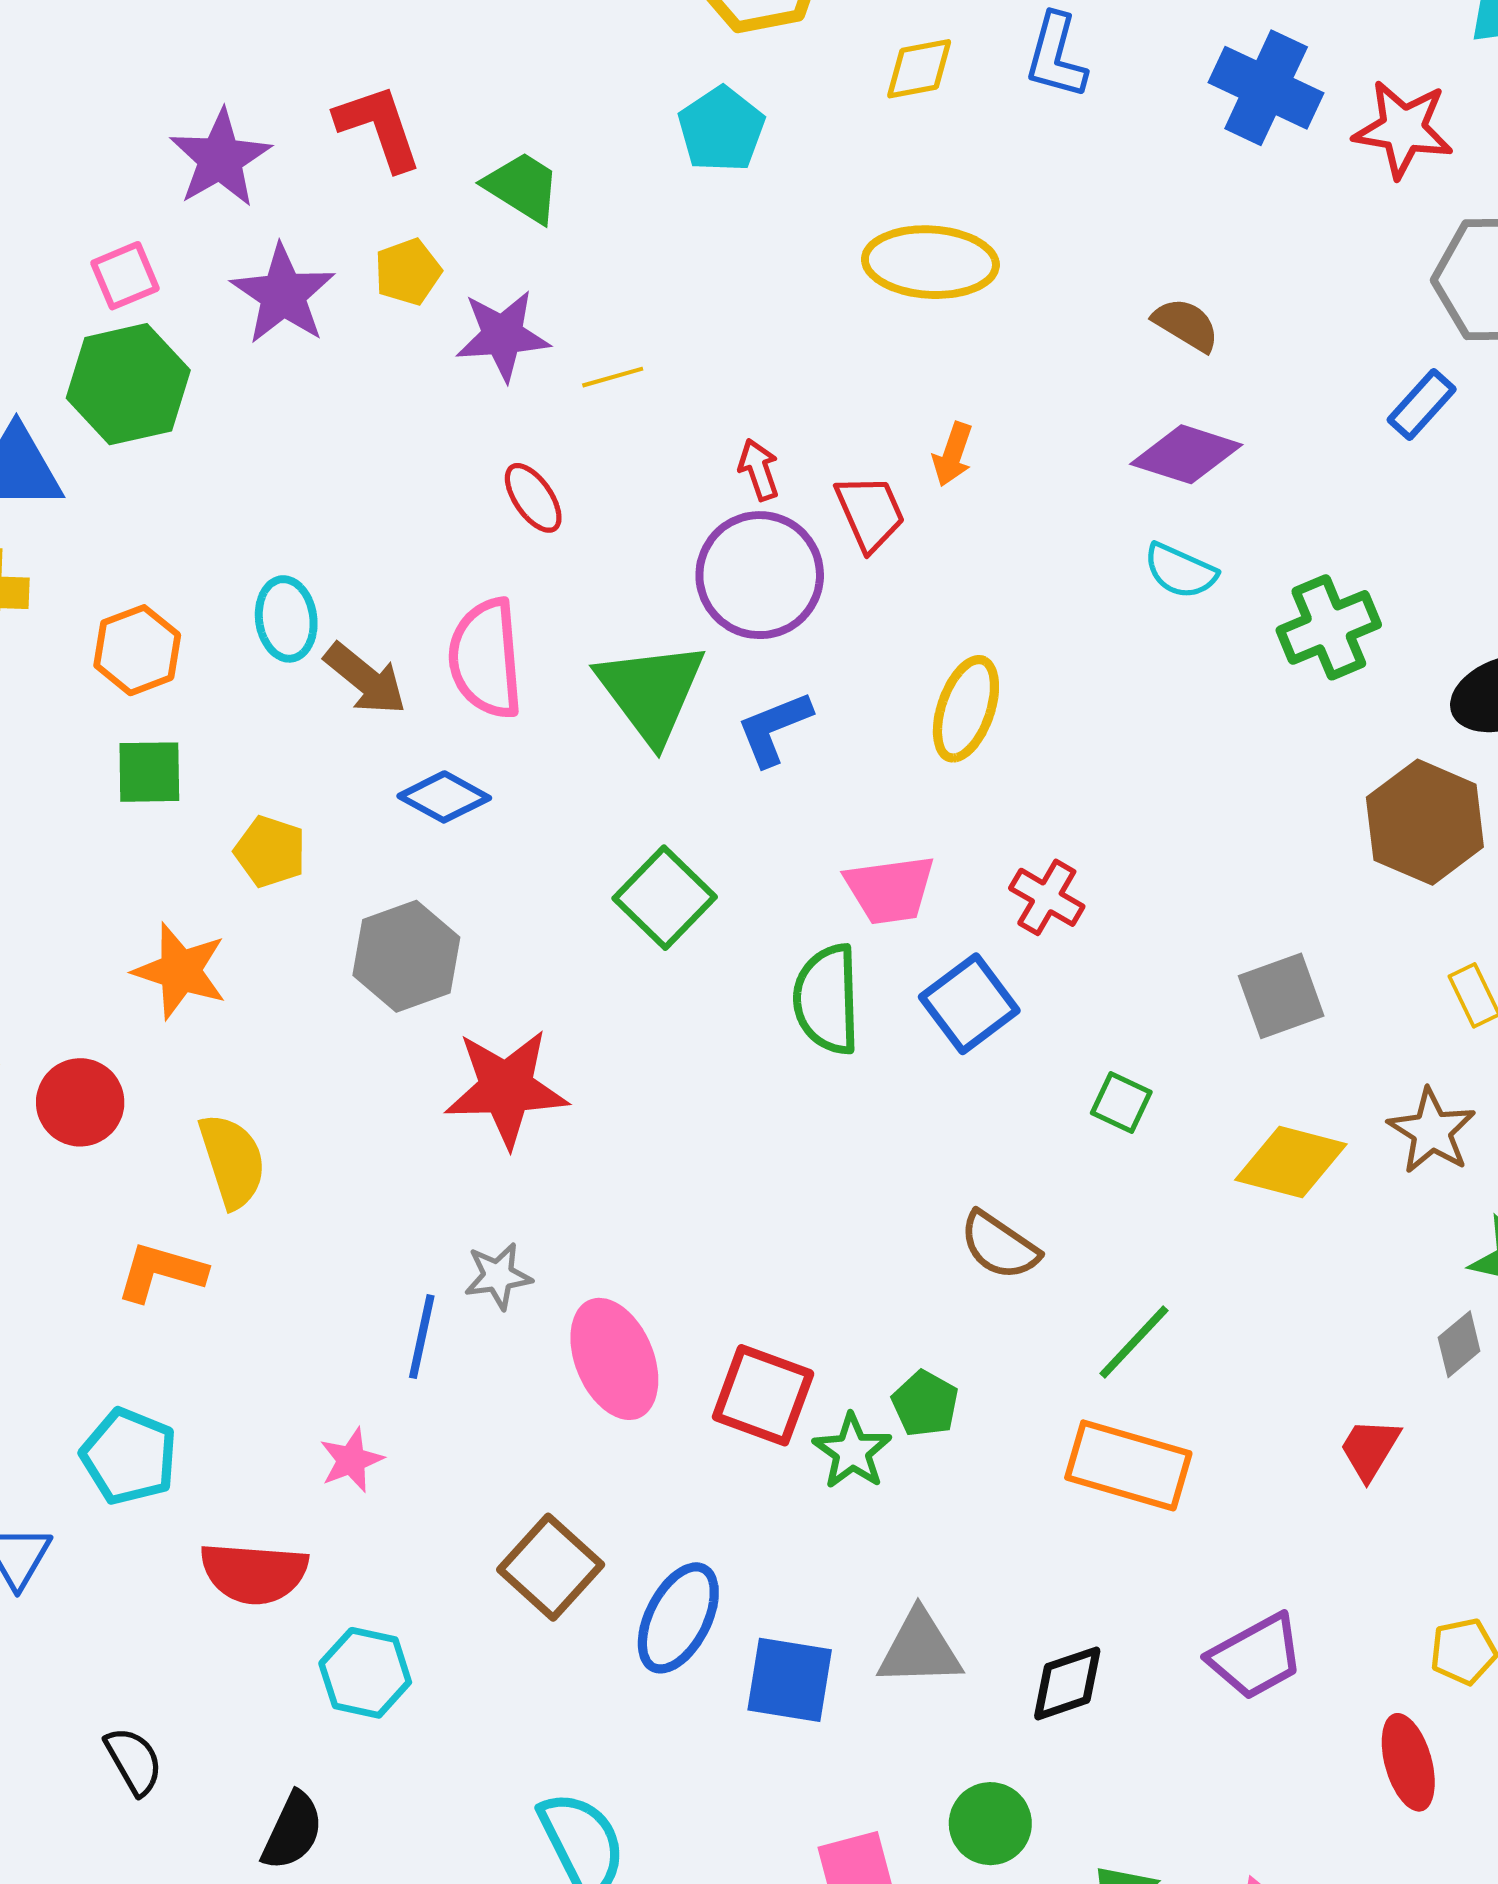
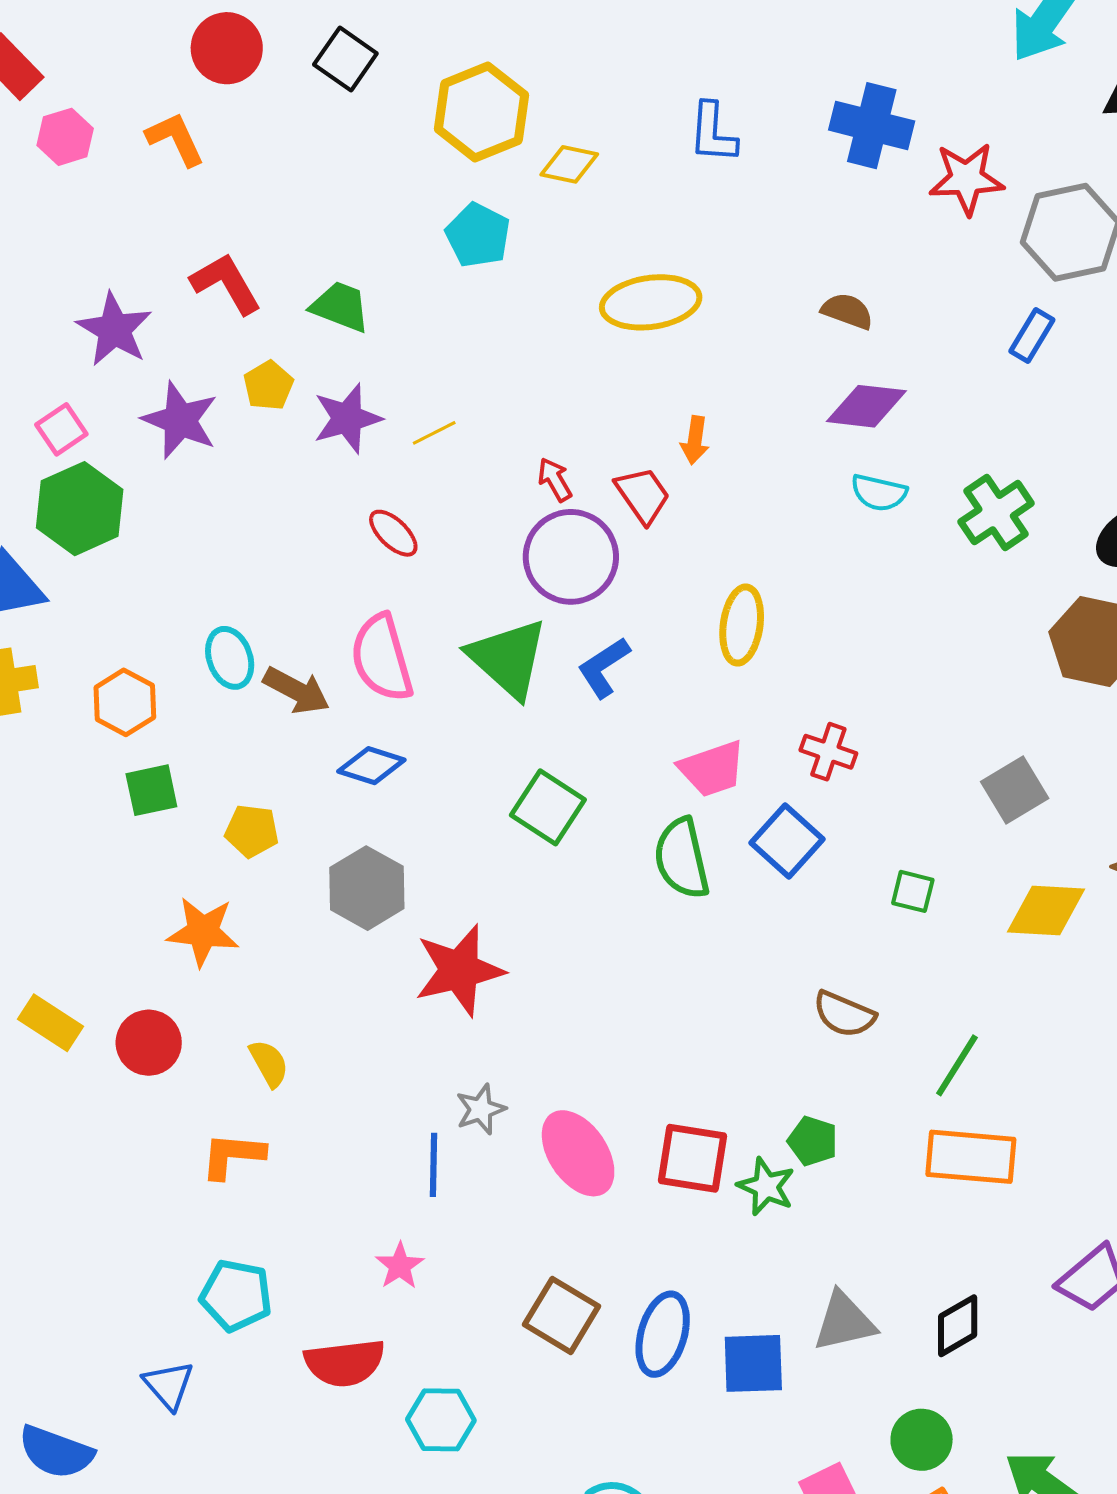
yellow diamond: (919, 69) -> (569, 164), moved, turned 34
red star: (1403, 129) -> (967, 179), moved
yellow semicircle: (232, 1161) -> (269, 1063), size x0.7

